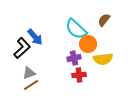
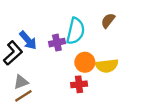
cyan semicircle: (76, 29) -> (76, 31), turned -120
orange circle: (88, 44) -> (85, 62), moved
purple cross: (74, 58) -> (57, 43), moved

